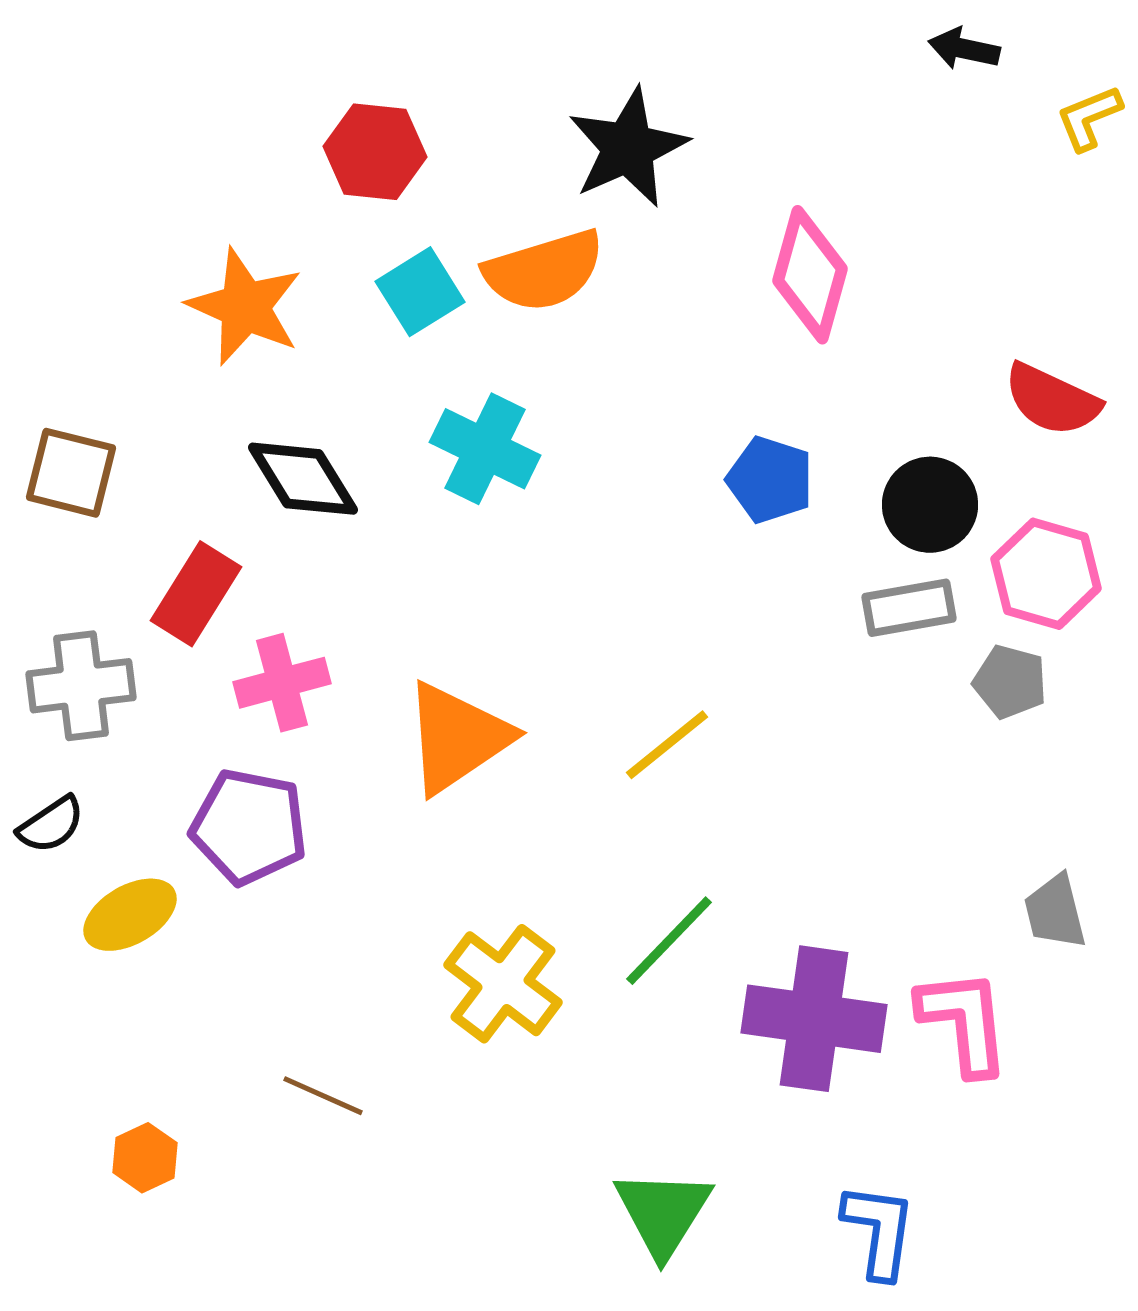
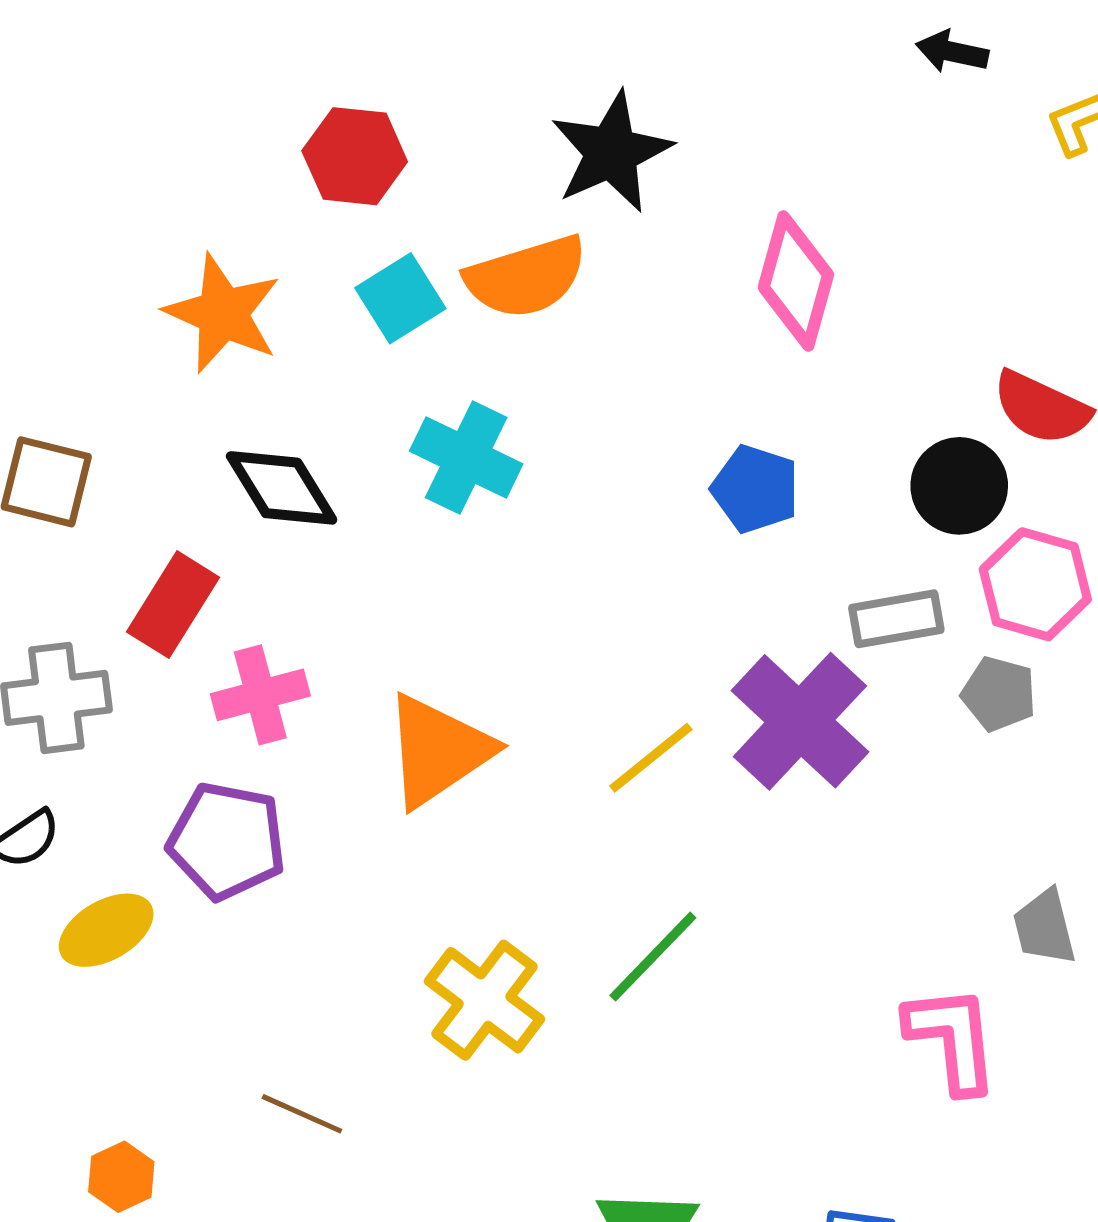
black circle: (930, 505) -> (959, 486), moved
purple cross: (814, 1019) -> (800, 721), moved, turned 35

